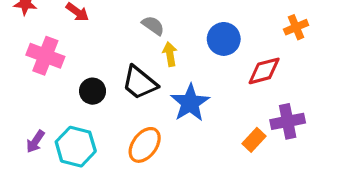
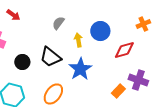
gray semicircle: (153, 25) -> (58, 23), turned -88
yellow arrow: (170, 54) -> (78, 40), moved
purple cross: (288, 121) -> (138, 80), turned 30

